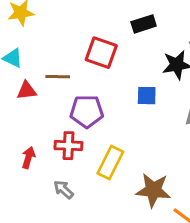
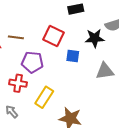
red square: (101, 53) -> (53, 36), moved

